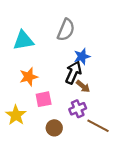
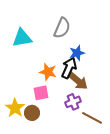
orange star: (29, 77) -> (48, 72), moved, turned 30
brown arrow: (83, 86) -> (78, 81), size x1.5
brown circle: (54, 128) -> (32, 113), moved

